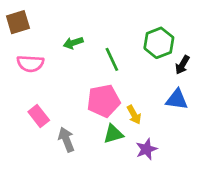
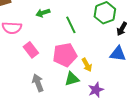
pink rectangle: (39, 116) -> (31, 50), moved

